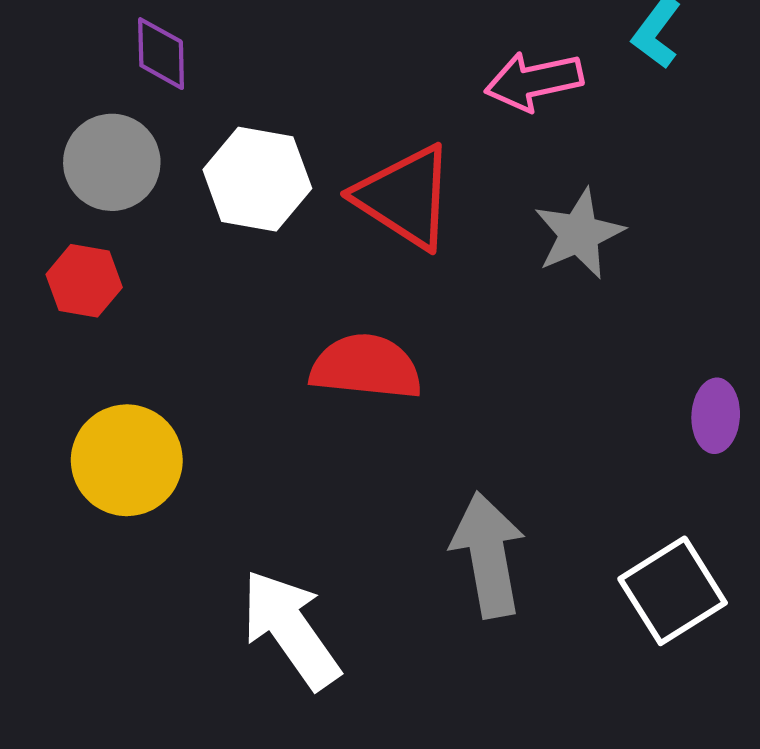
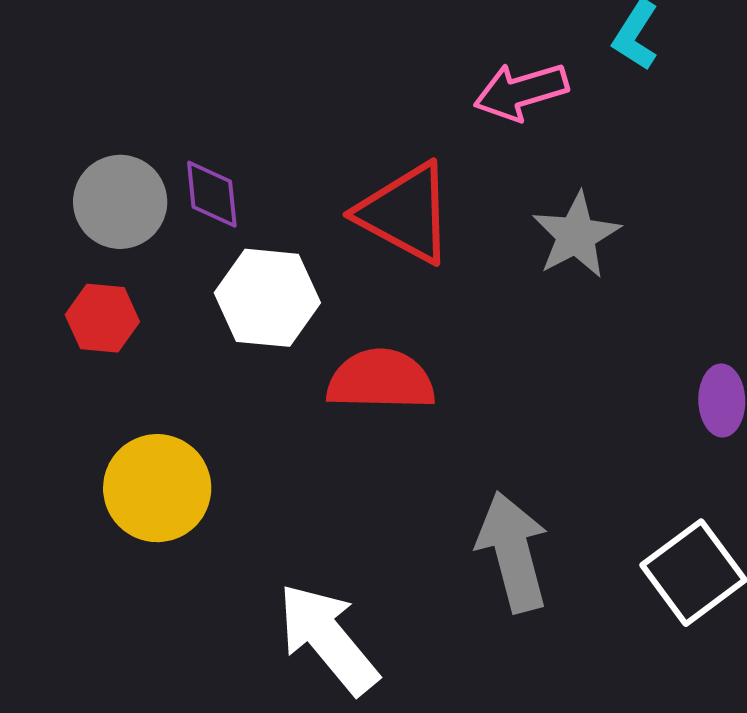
purple diamond: (161, 54) -> (212, 194), moved
white hexagon: (257, 179) -> (267, 298), moved

